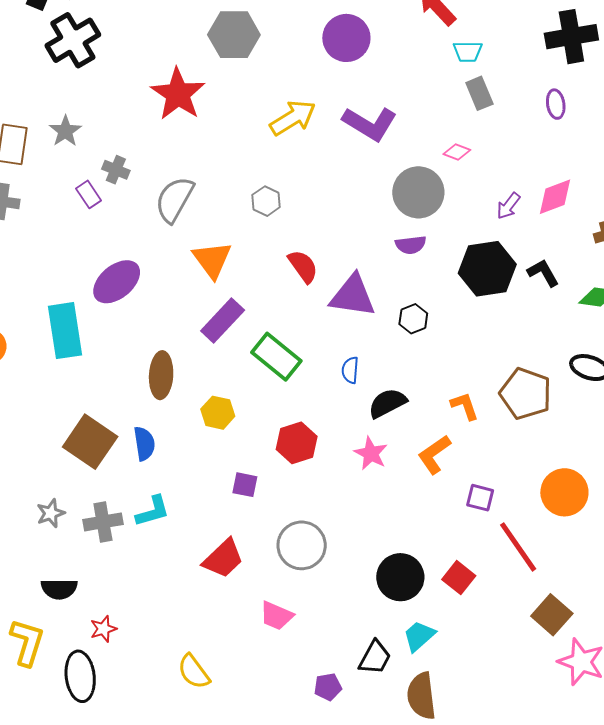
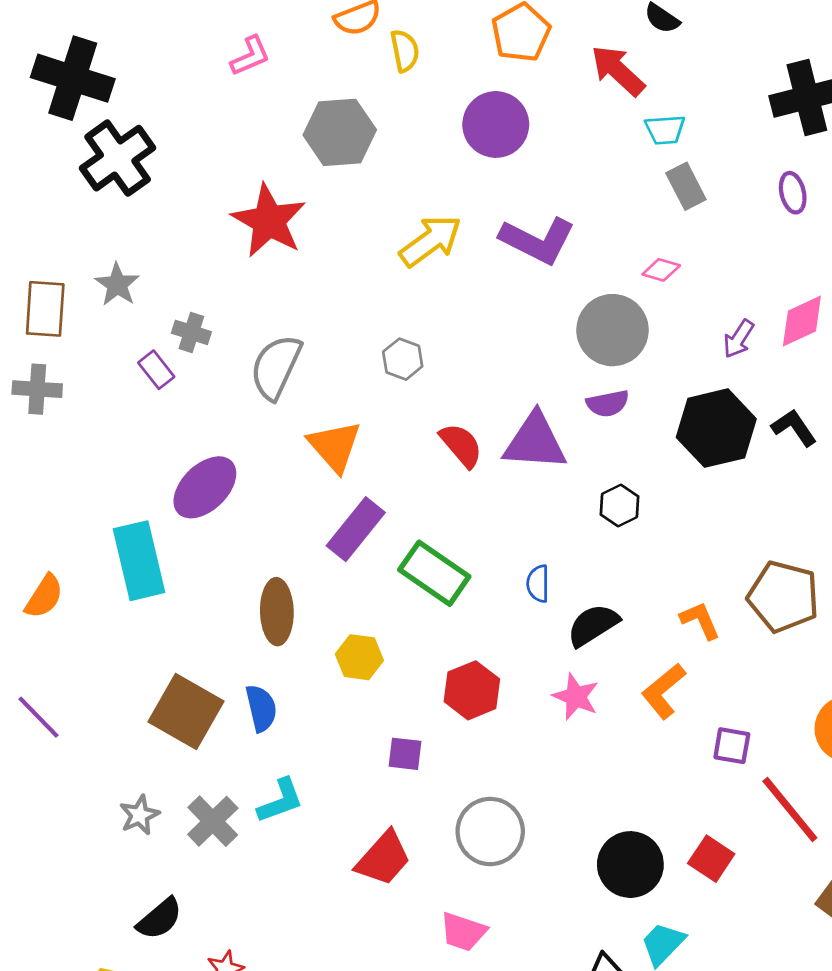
purple triangle: (353, 296) -> (535, 442), moved
gray cross: (103, 522) -> (213, 821), turned -30
black semicircle: (59, 589) -> (160, 919), turned -36

